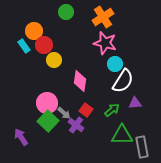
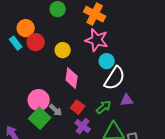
orange cross: (103, 17) -> (95, 14), turned -30
yellow circle: (54, 60) -> (63, 50), moved
purple cross: (76, 125) -> (83, 126), moved

